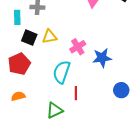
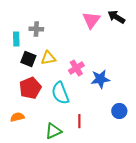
red pentagon: (19, 64) -> (30, 88), moved
cyan semicircle: (62, 72) -> (60, 93), turned -40
red line: (76, 93) -> (79, 121), moved

